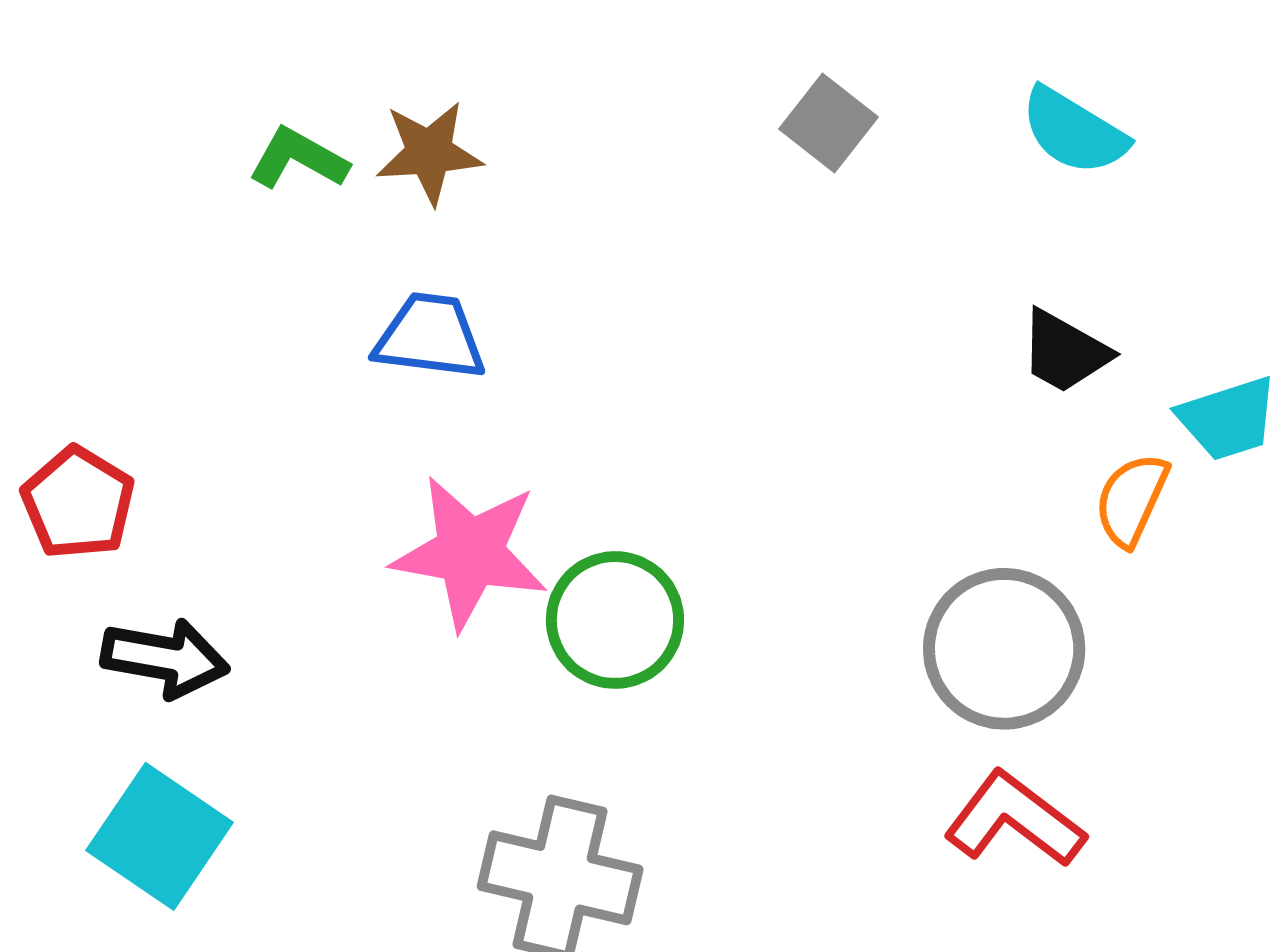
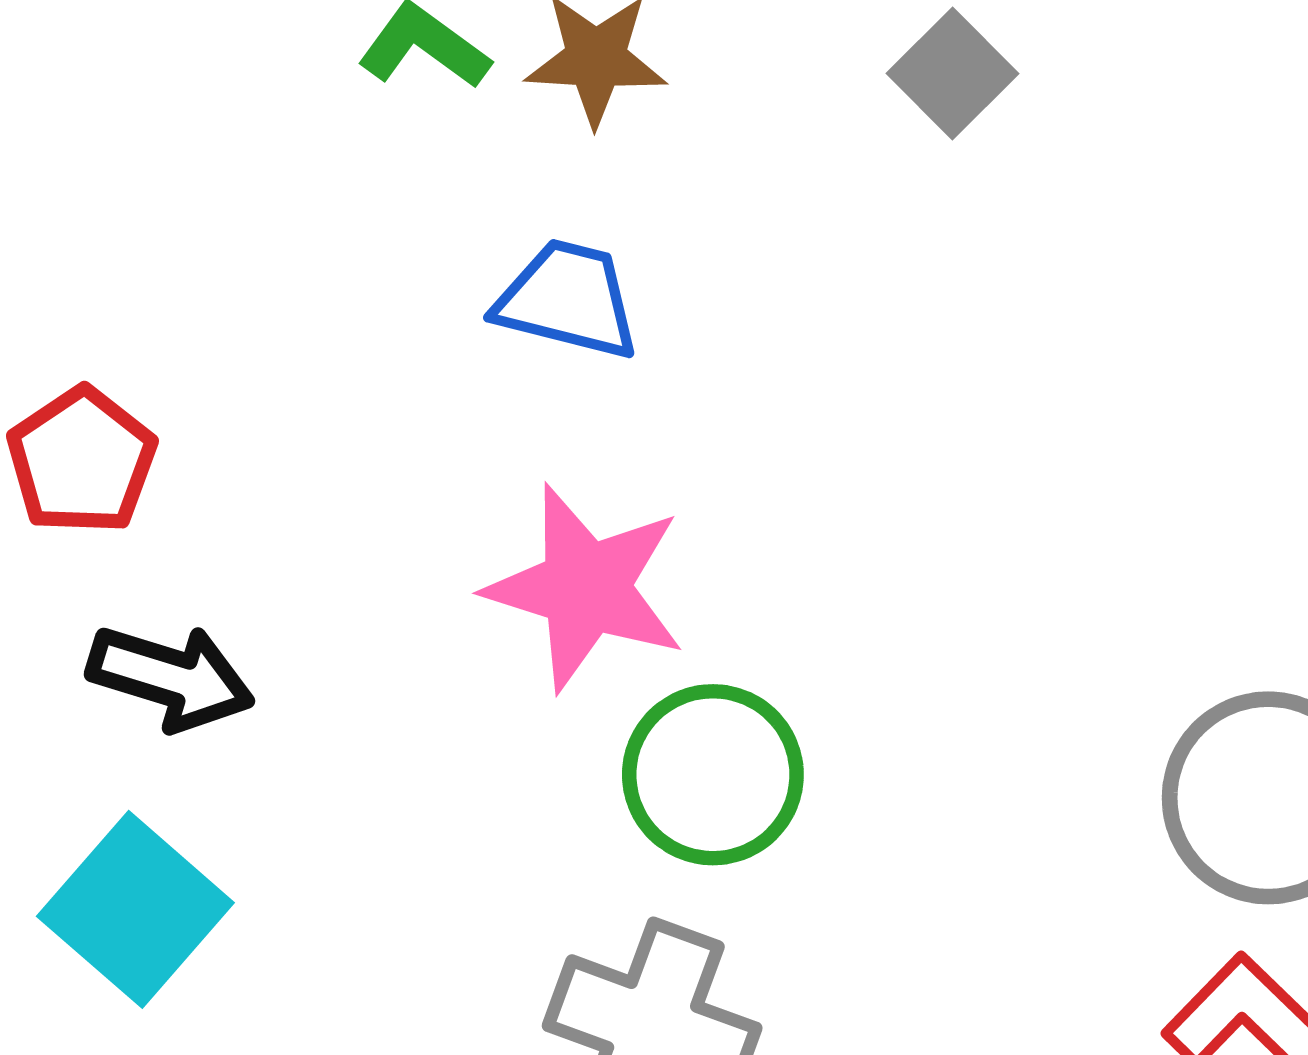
gray square: (828, 123) -> (953, 74), moved
green circle: (615, 620) -> (713, 775), moved

